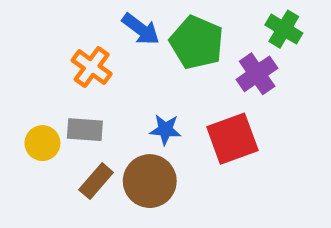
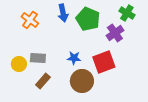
blue arrow: (141, 29) -> (63, 13), turned 42
orange cross: (92, 67) -> (30, 20), moved
brown circle: (150, 181) -> (82, 81), moved

